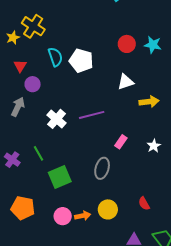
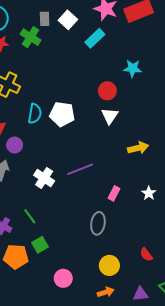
cyan star: (153, 45) -> (133, 68), moved
cyan semicircle: (55, 57) -> (35, 114), turned 36
white triangle: (126, 82) -> (110, 116), moved, turned -30
green square: (60, 177) -> (40, 245), moved, size x0.7
orange pentagon: (23, 208) -> (16, 257), moved
orange arrow: (83, 216) -> (106, 292), moved

